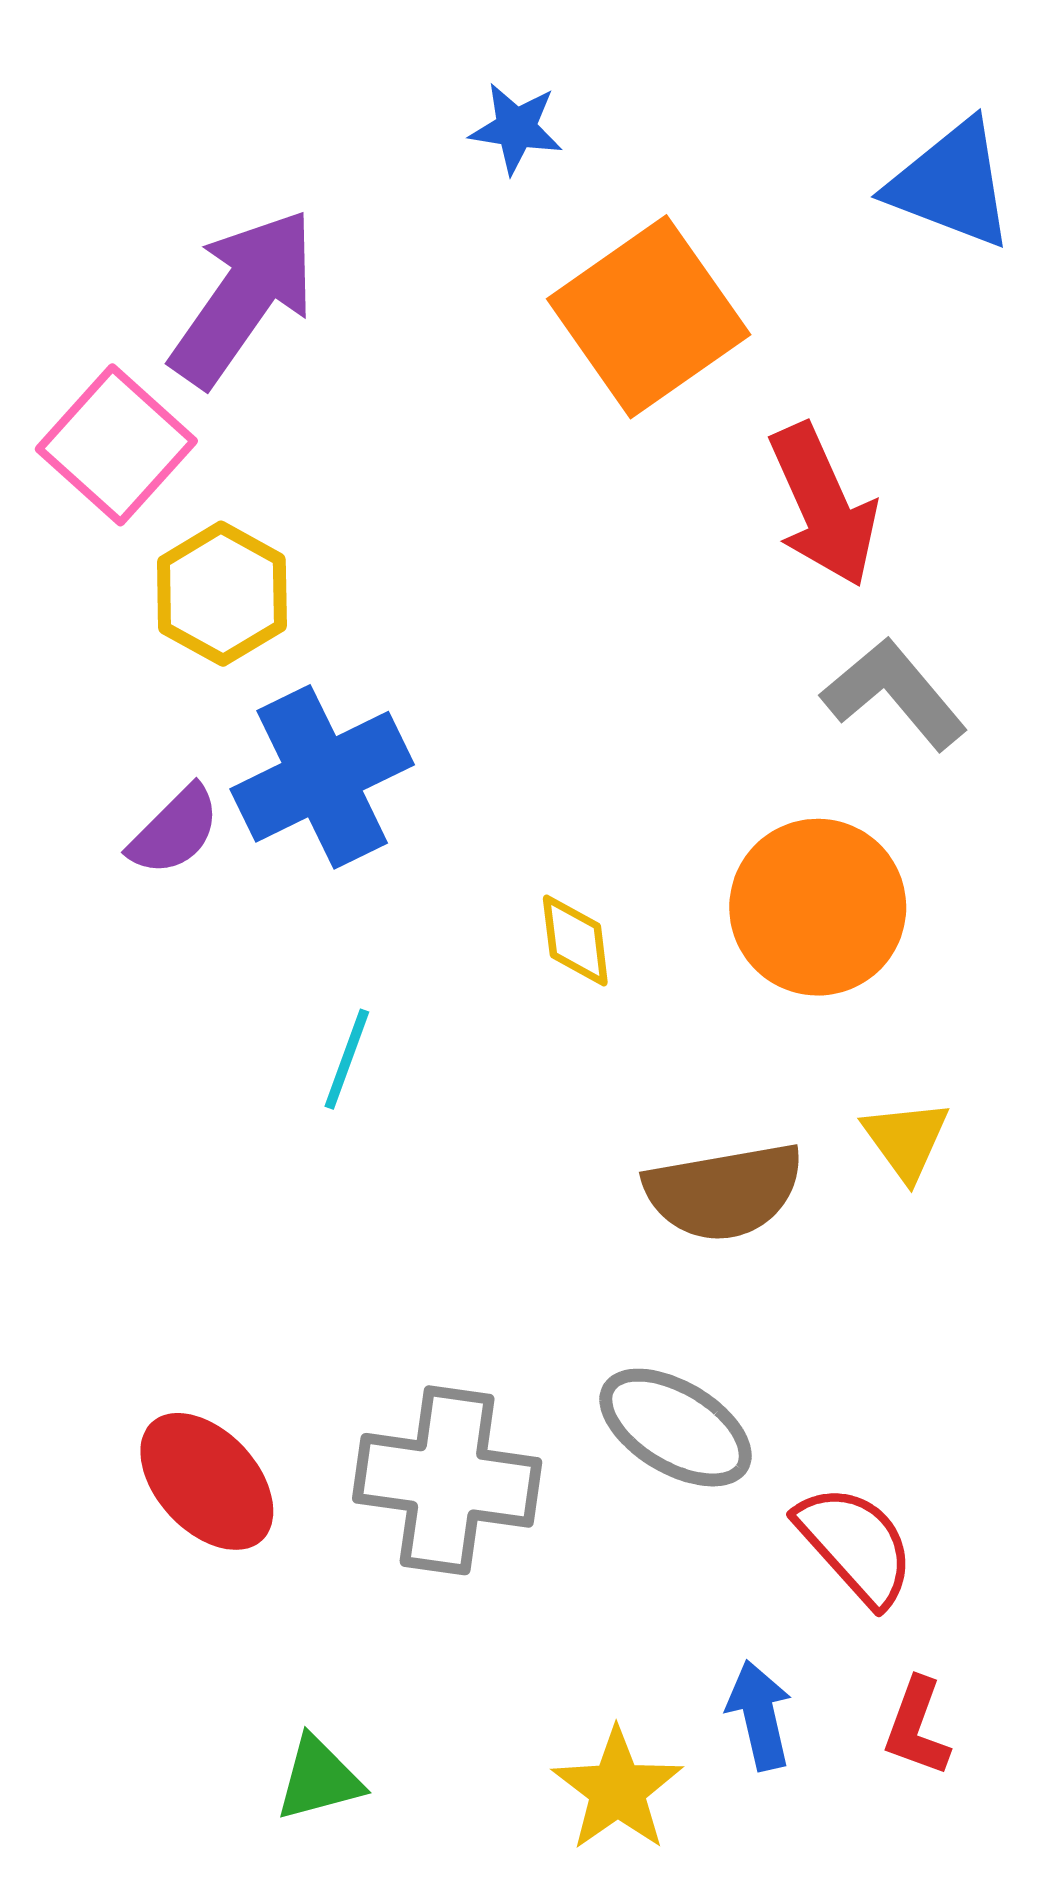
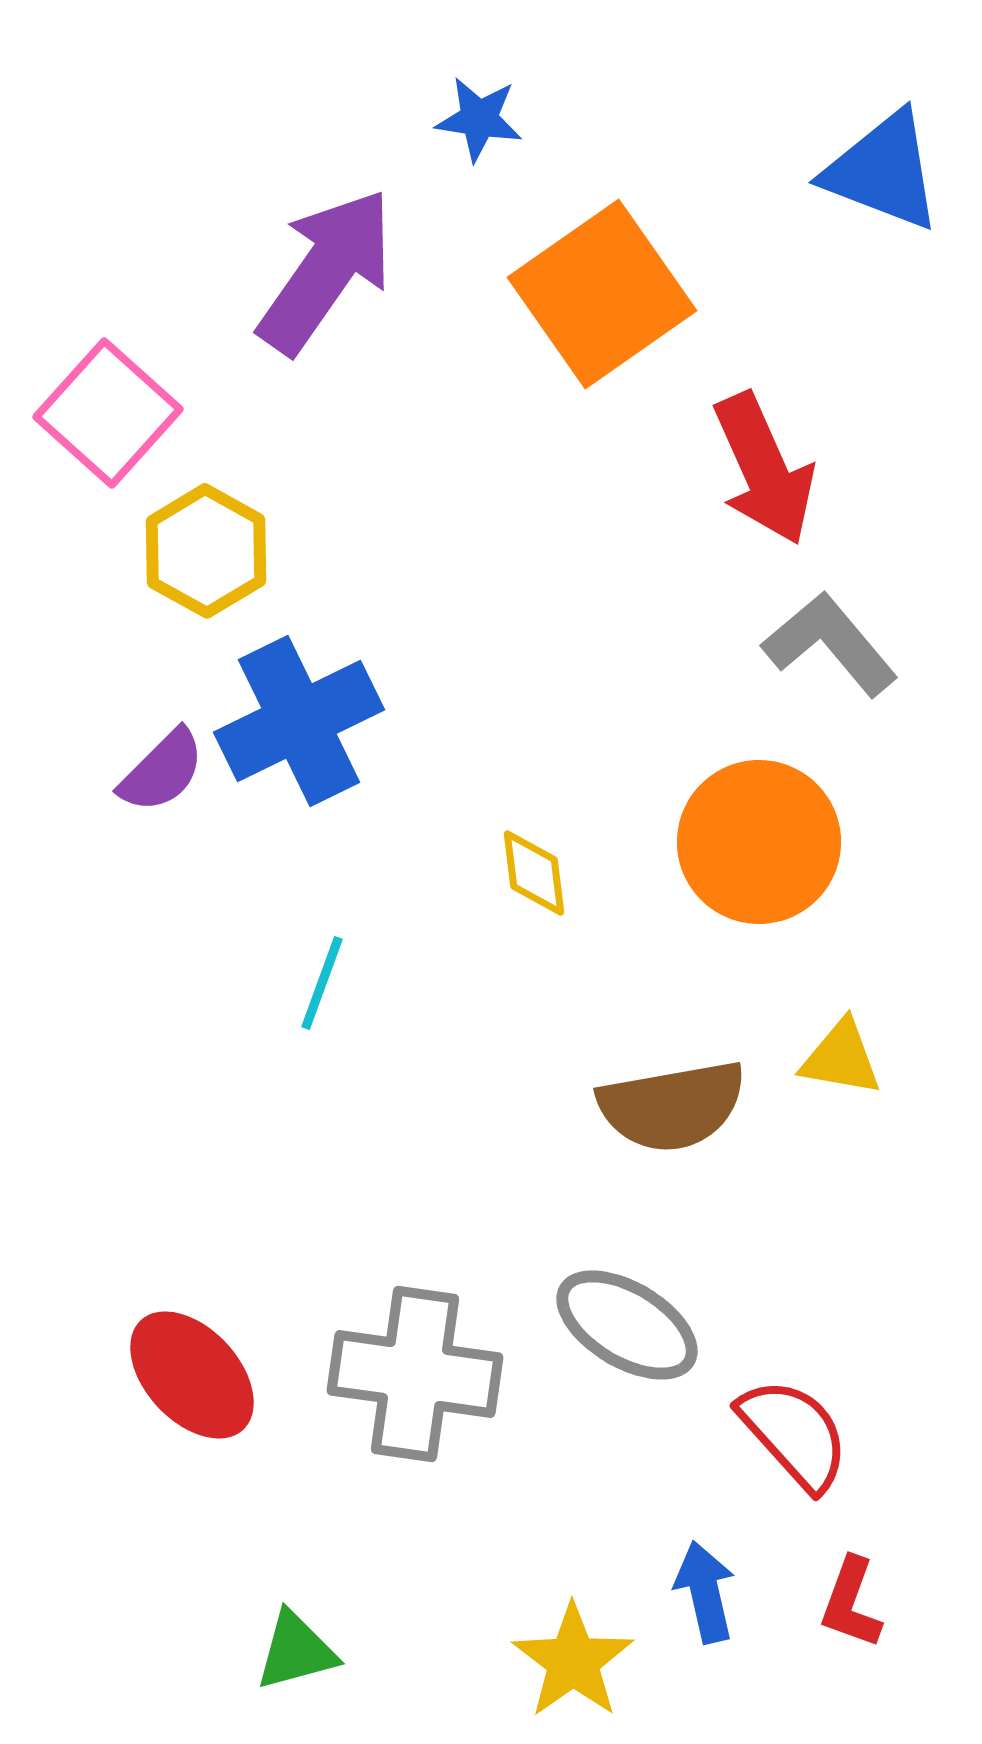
purple arrow: (243, 297) -> (326, 271), moved
yellow triangle: (906, 1140) -> (841, 1058), turned -44

